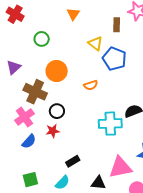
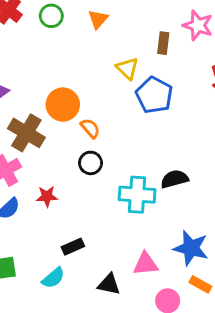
green circle: (42, 39) -> (51, 16), moved
orange semicircle: (91, 85) -> (90, 128), moved, turned -120
black circle: (57, 111) -> (91, 163), moved
pink triangle: (120, 167) -> (146, 264), size x0.7

